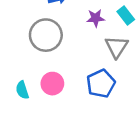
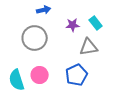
gray triangle: (117, 47) -> (89, 47), turned 48
cyan semicircle: (22, 90) -> (17, 80), size x1.5

